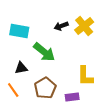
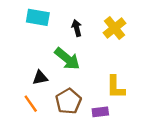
black arrow: (61, 26) -> (77, 28), moved, turned 96
cyan rectangle: (19, 31) -> (38, 17), moved

